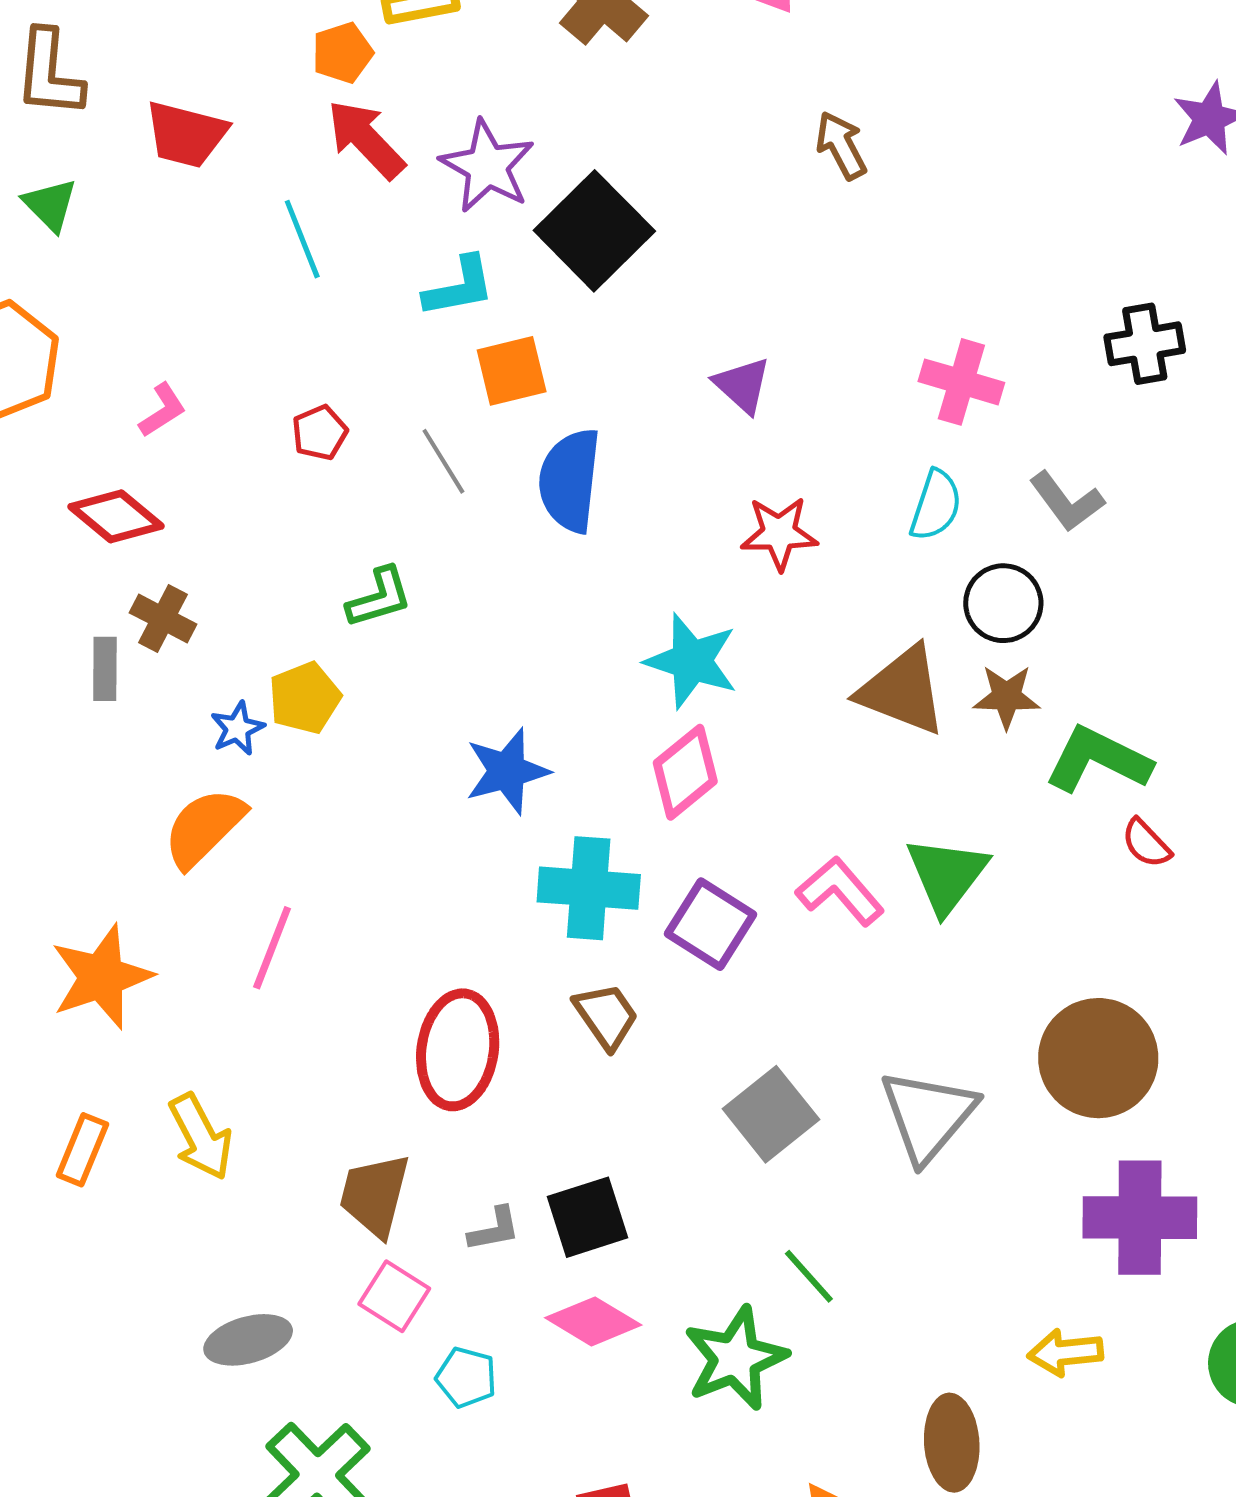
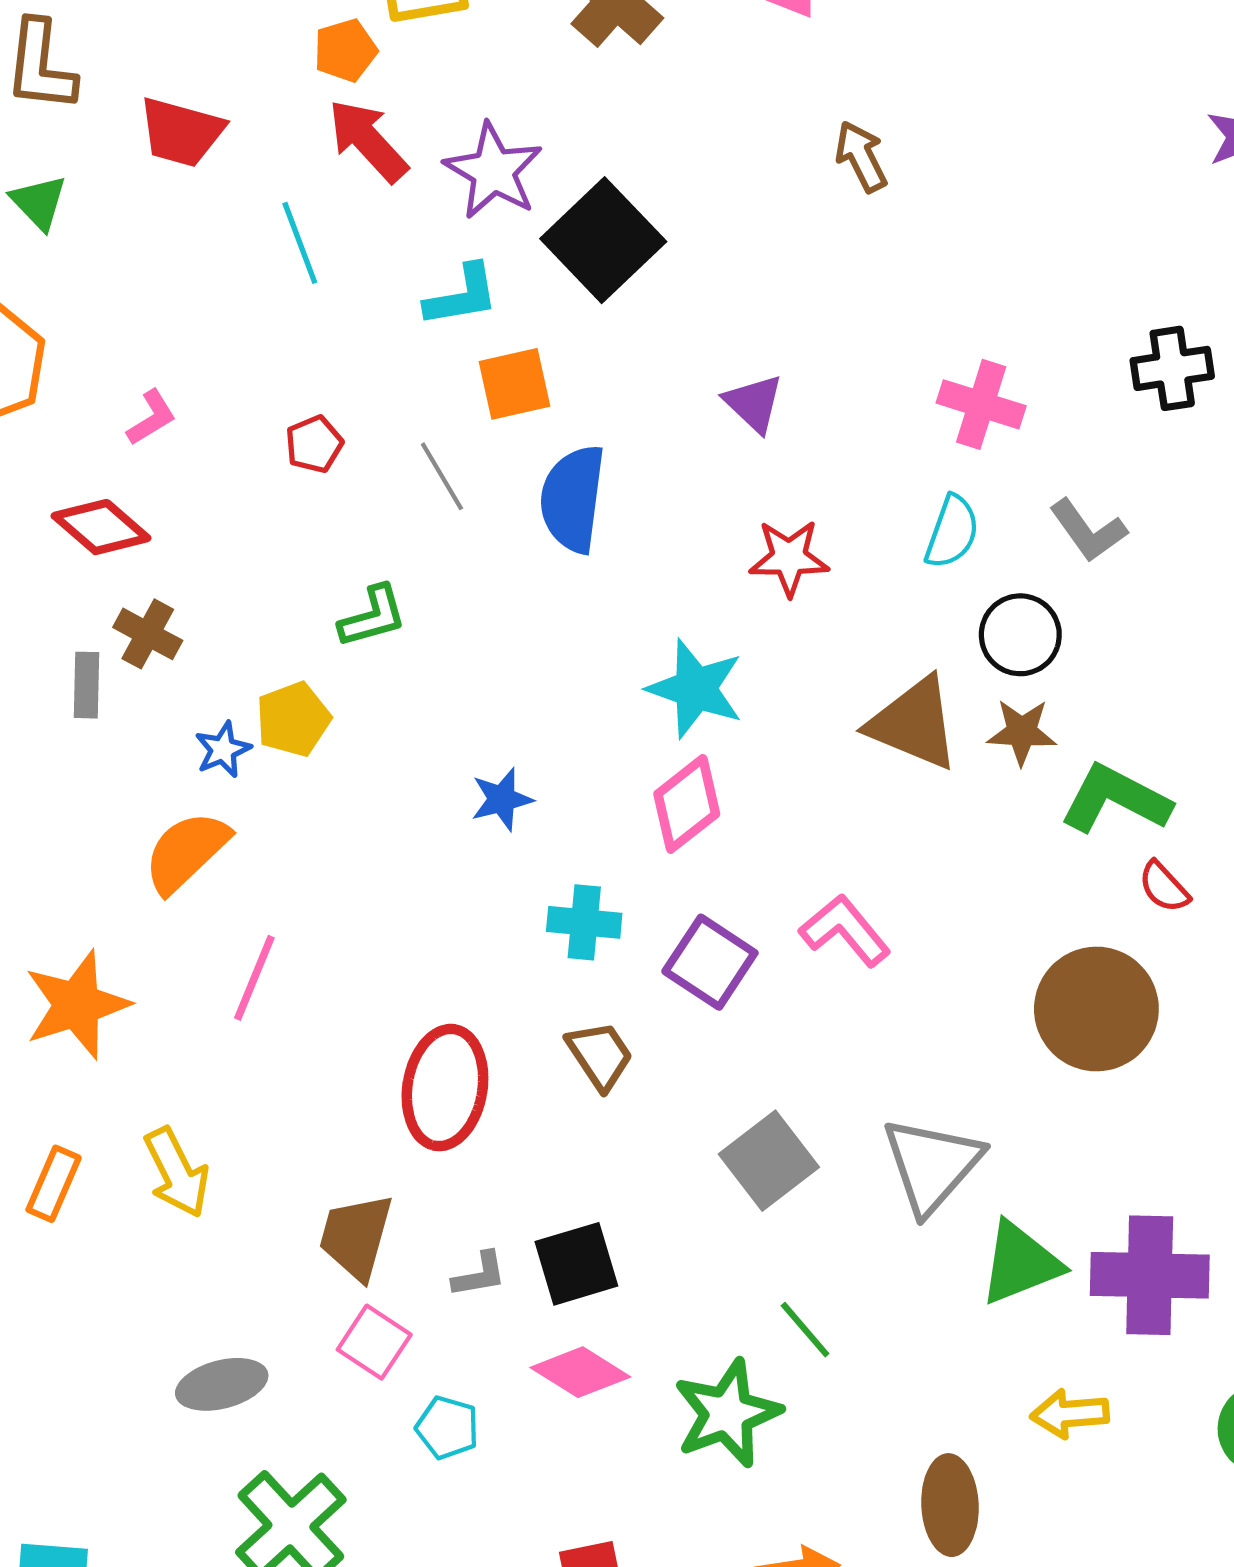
blue star: (507, 771) -> (502, 799), size x0.7
green triangle: (947, 875) -> (1020, 1263), moved, turned 30
cyan cross: (589, 888) -> (584, 922), size x0.7
brown circle: (1098, 1058) -> (1096, 1009), moved

